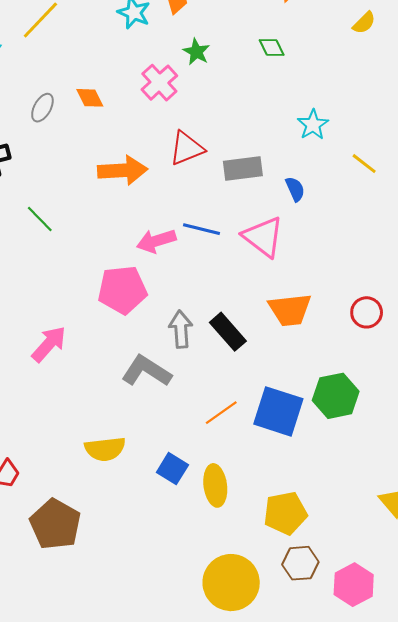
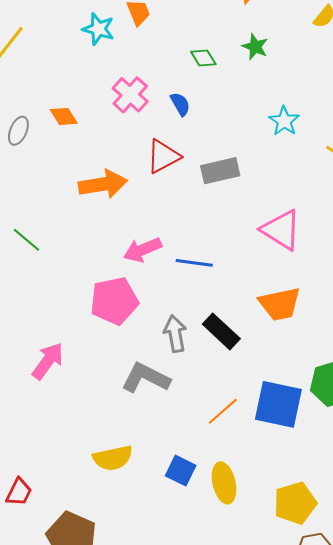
green diamond: (272, 47) -> (203, 58), moved
green star: (196, 52) -> (255, 47), moved
blue semicircle: (295, 189) -> (180, 104), moved
blue line: (202, 229) -> (194, 263), moved
pink triangle: (263, 237) -> (281, 230), moved

